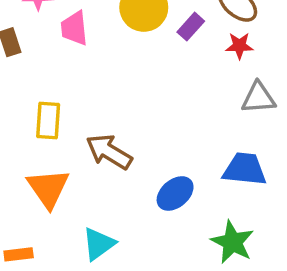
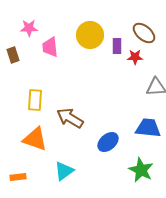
purple rectangle: (191, 27) -> (117, 46), turned -42
red star: (239, 46) -> (135, 57), moved
orange triangle: (48, 188) -> (35, 139), turned -36

